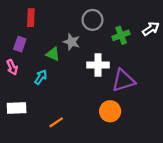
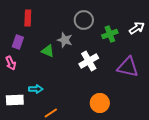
white cross: (98, 65) -> (89, 61), turned -30
cyan arrow: (41, 77) -> (36, 89), moved, turned 56
purple triangle: (123, 80) -> (128, 67), moved, turned 30

